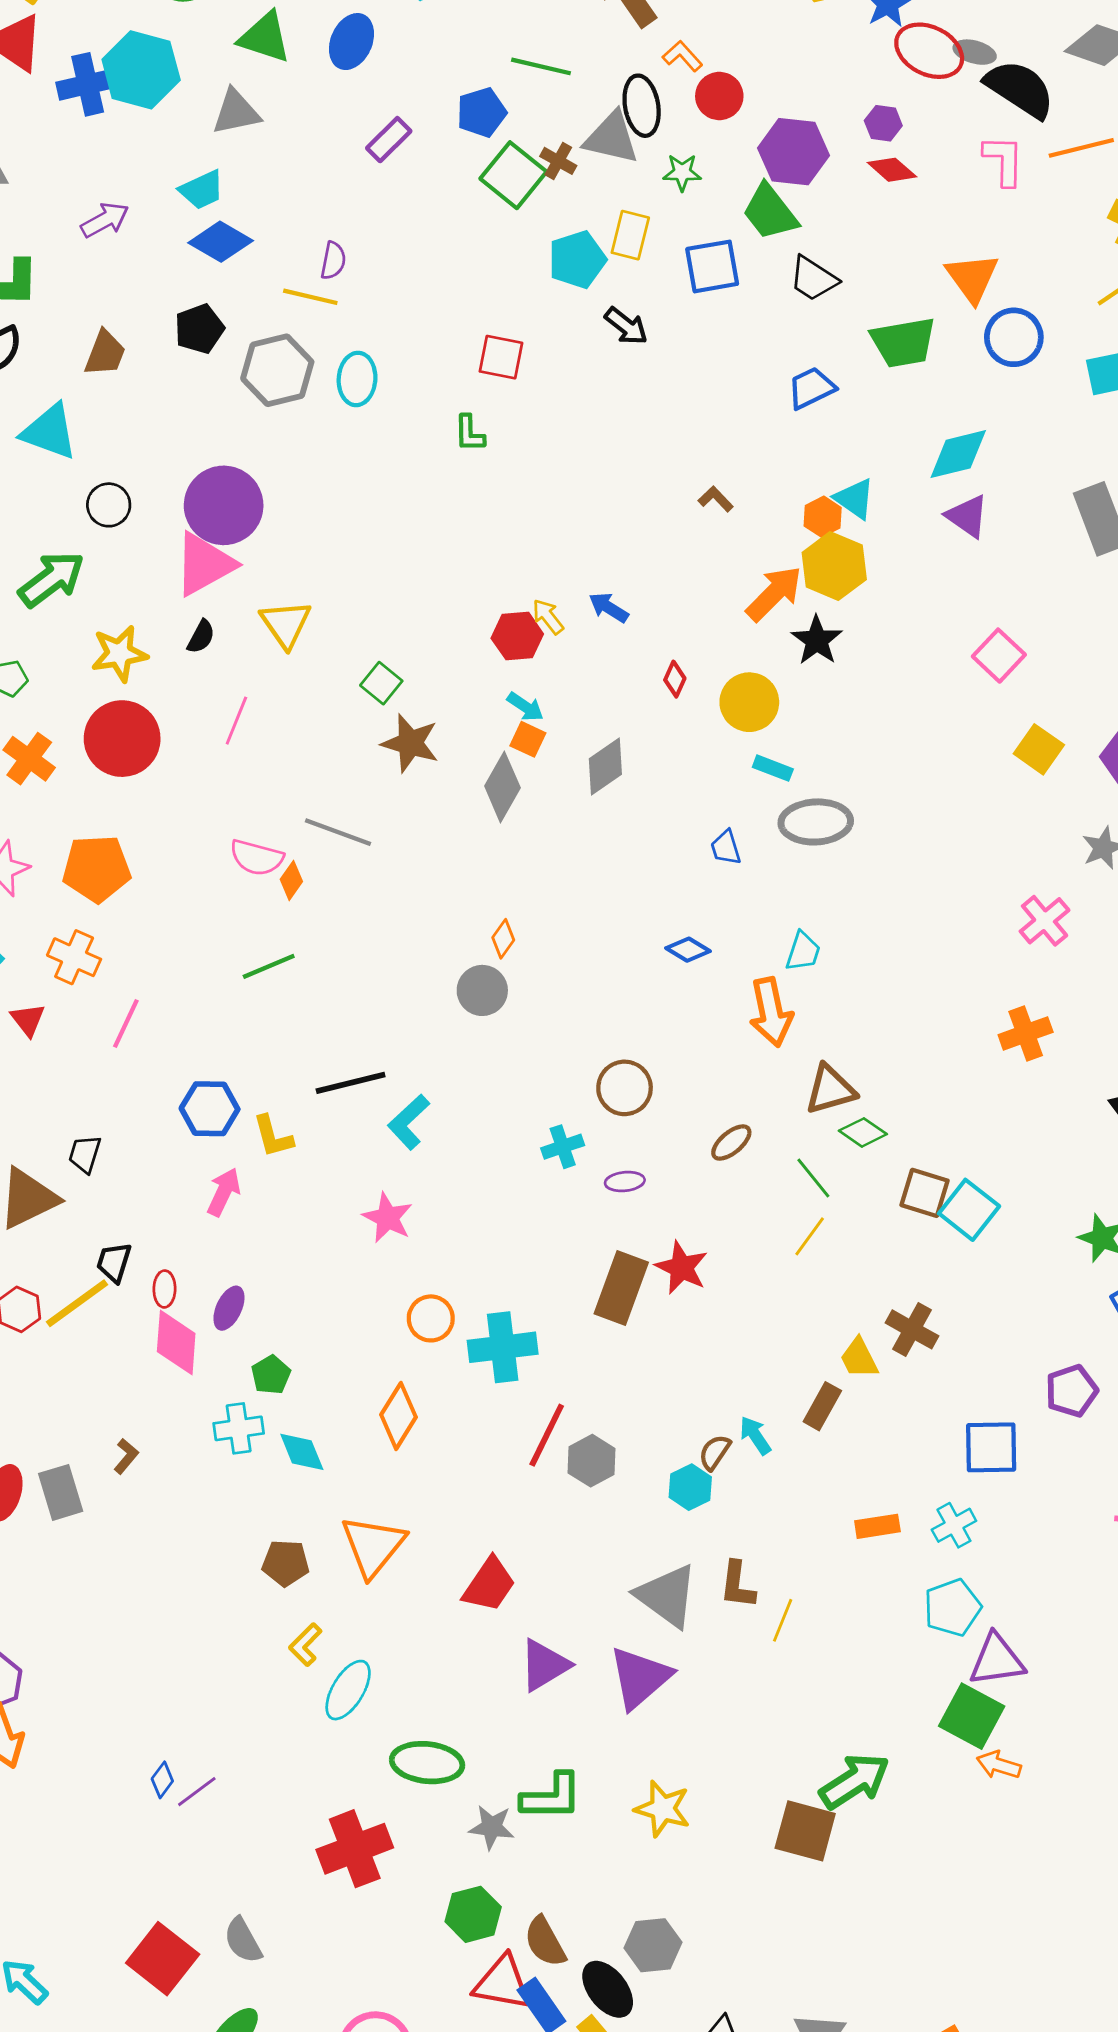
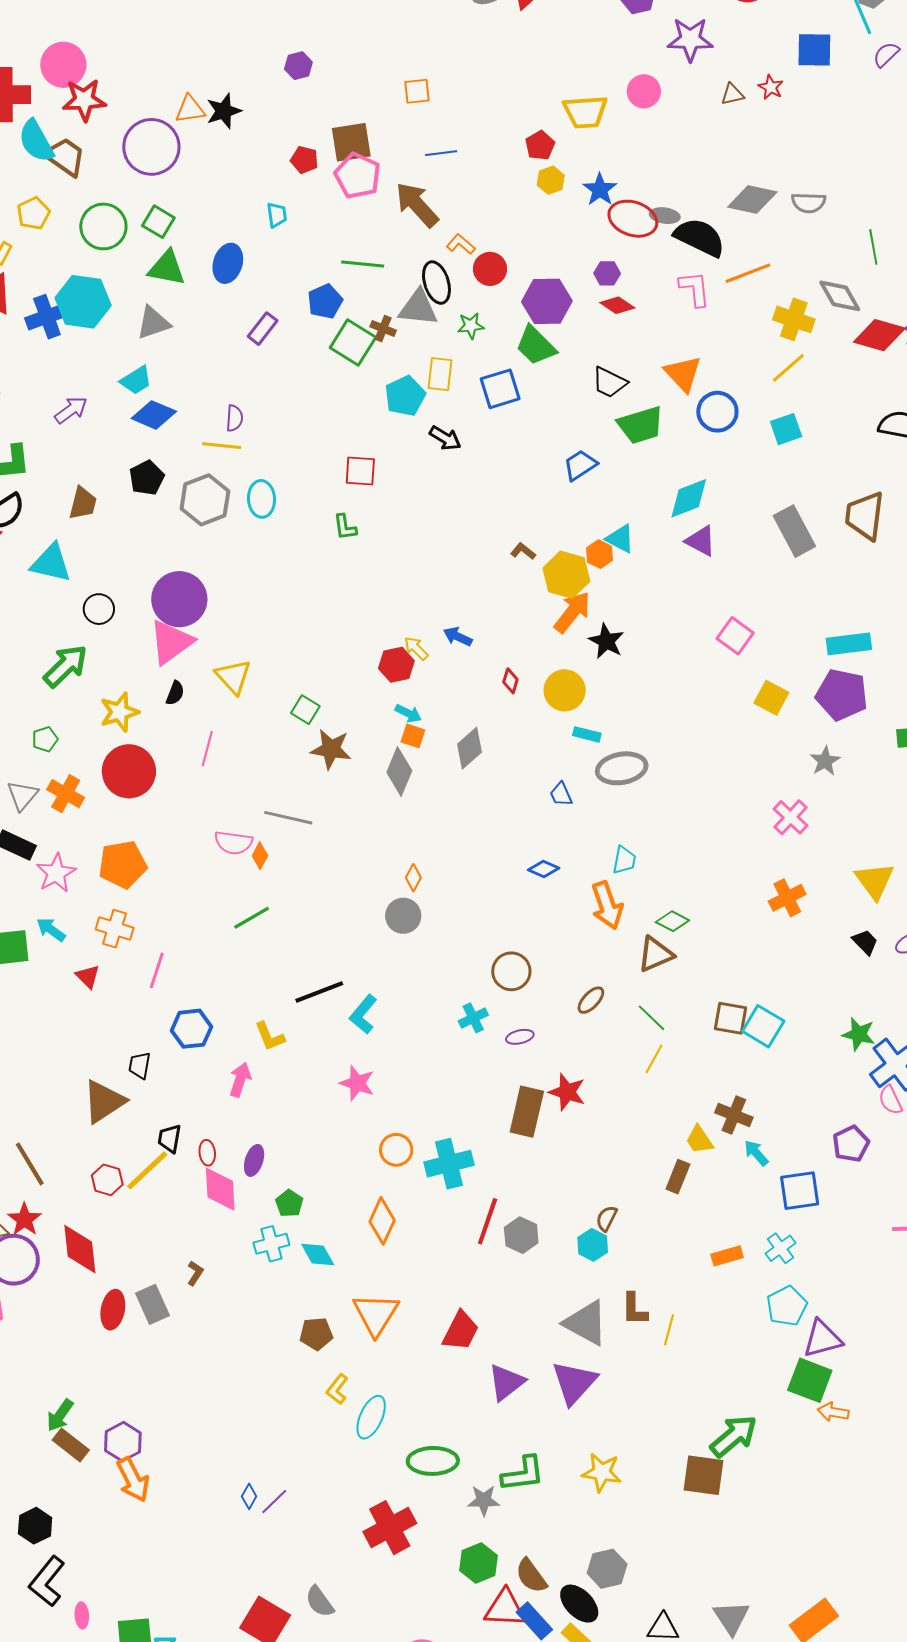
black trapezoid: (813, 279) -> (609, 382), moved
yellow hexagon: (834, 566) -> (566, 575), moved
blue hexagon: (210, 1109) -> (191, 1029), moved
green diamond: (863, 1132) -> (672, 921), moved
cyan arrow: (755, 1435) -> (756, 1153), moved

